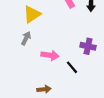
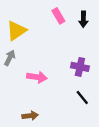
black line: (72, 67) -> (82, 98), moved

